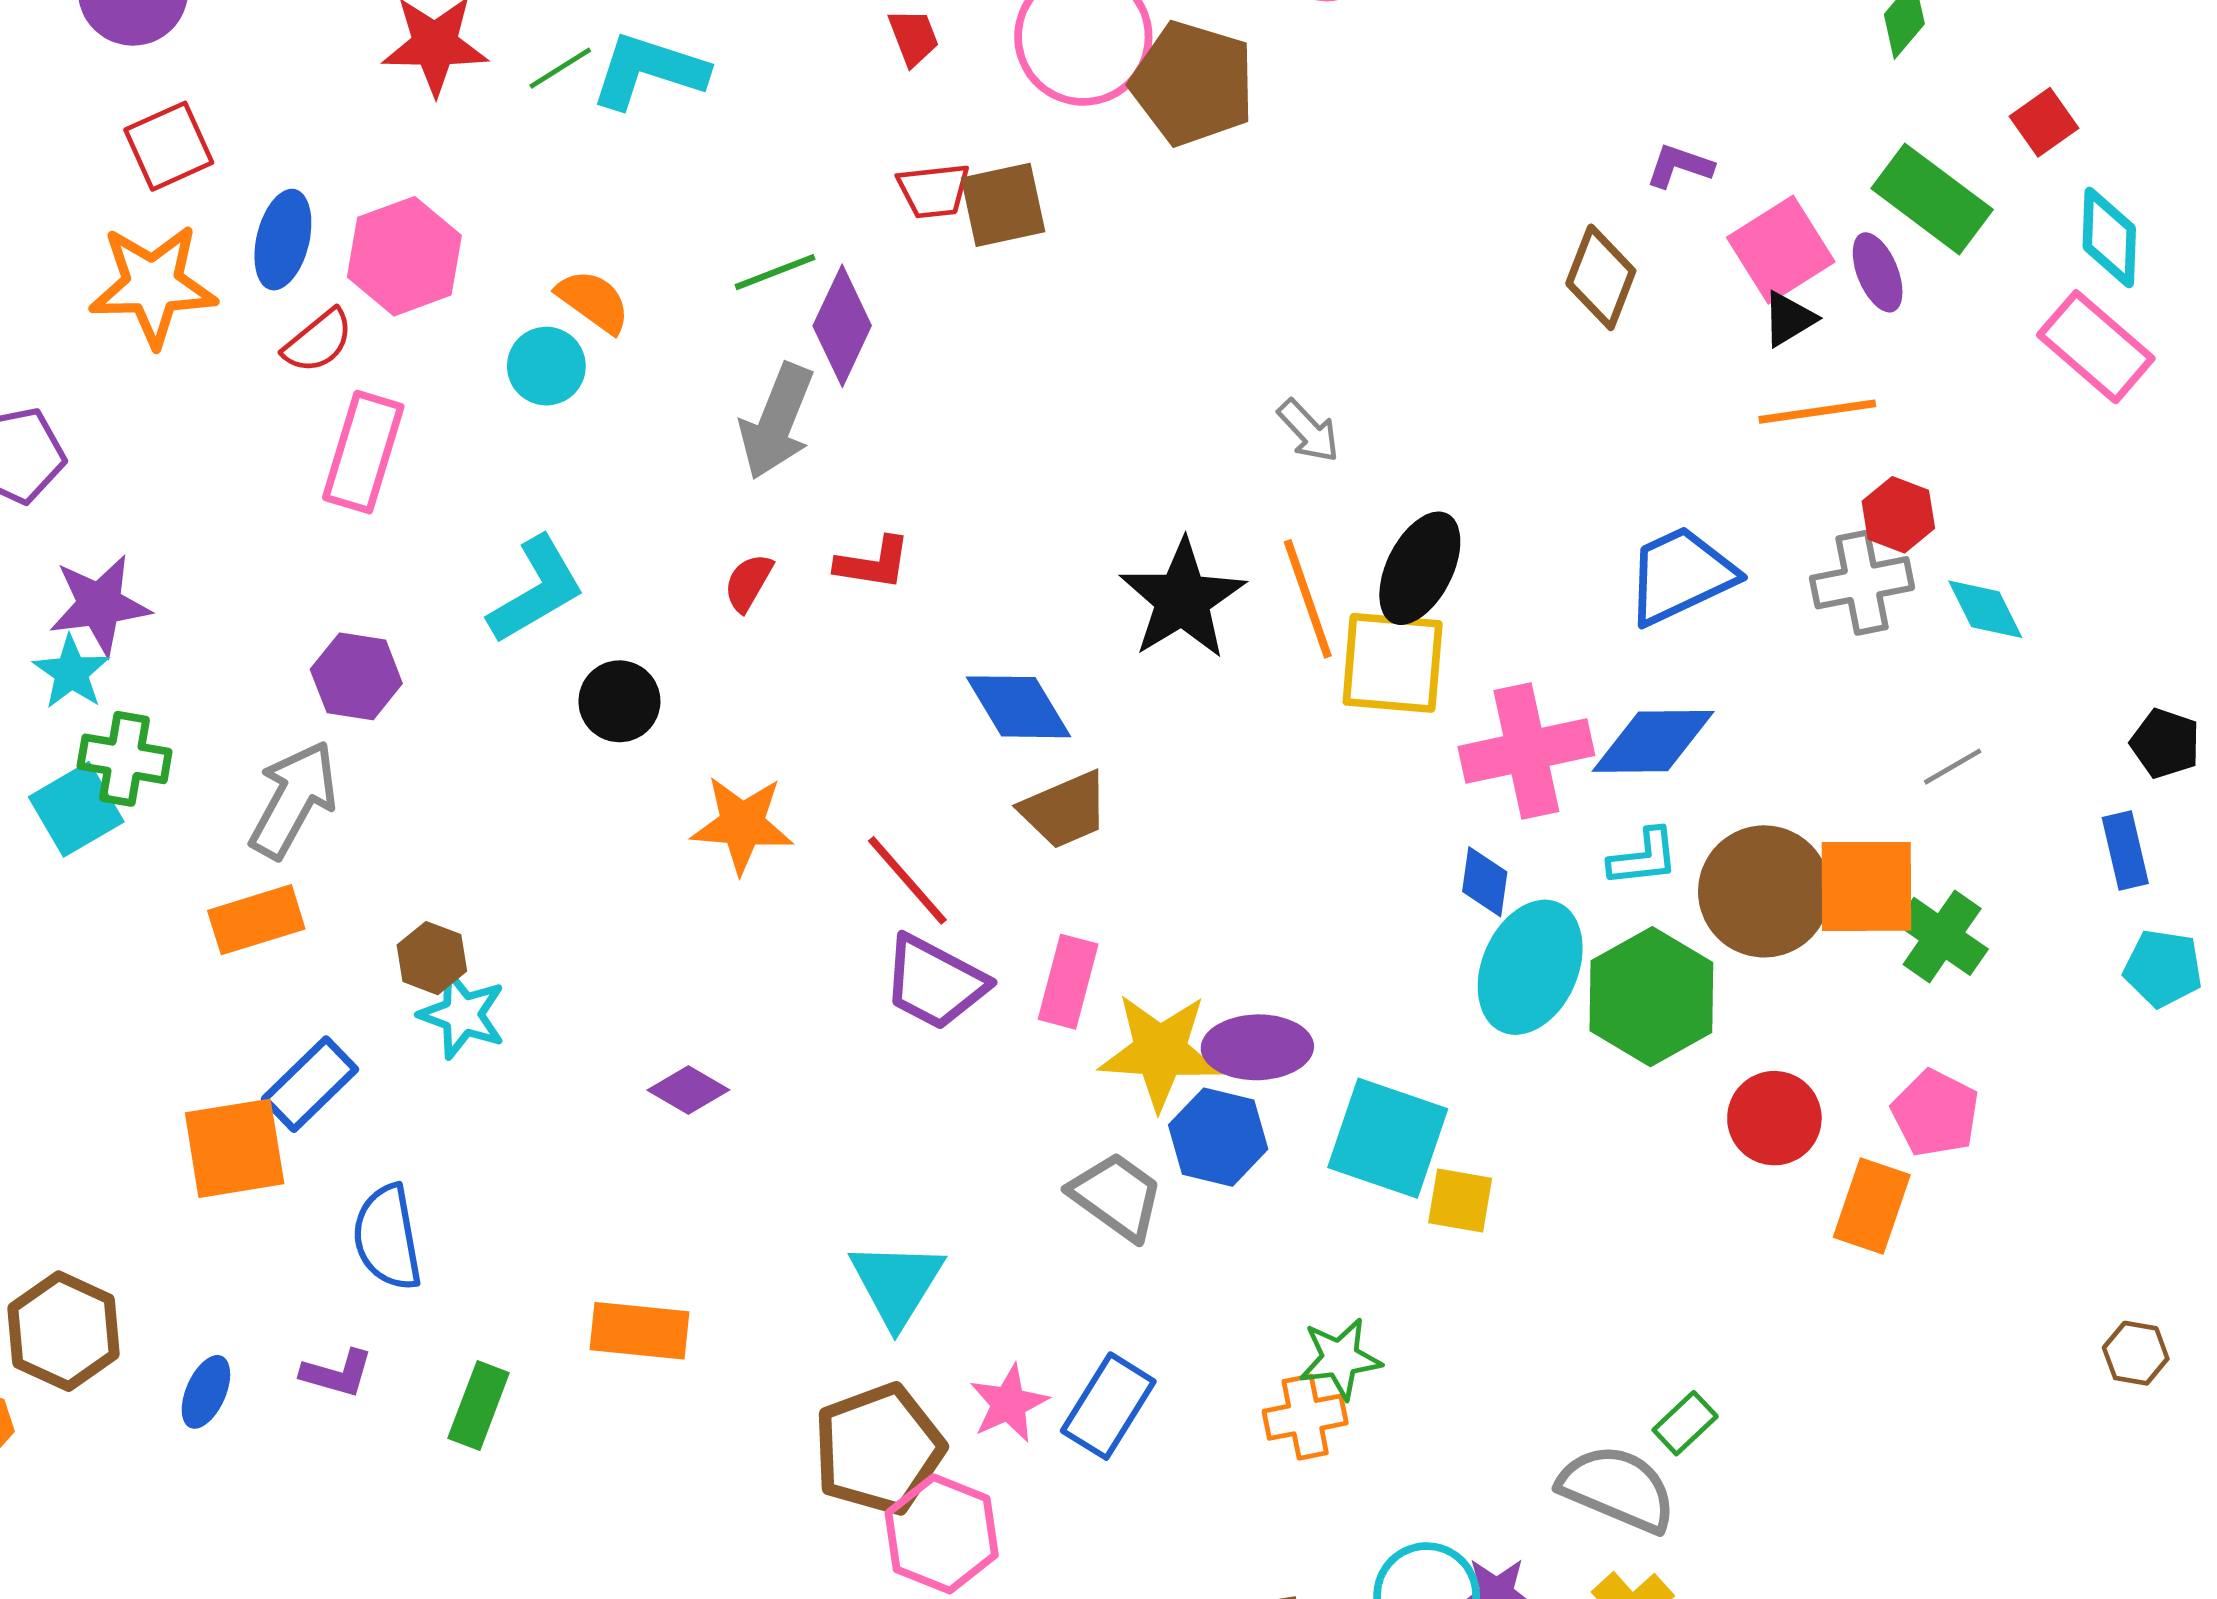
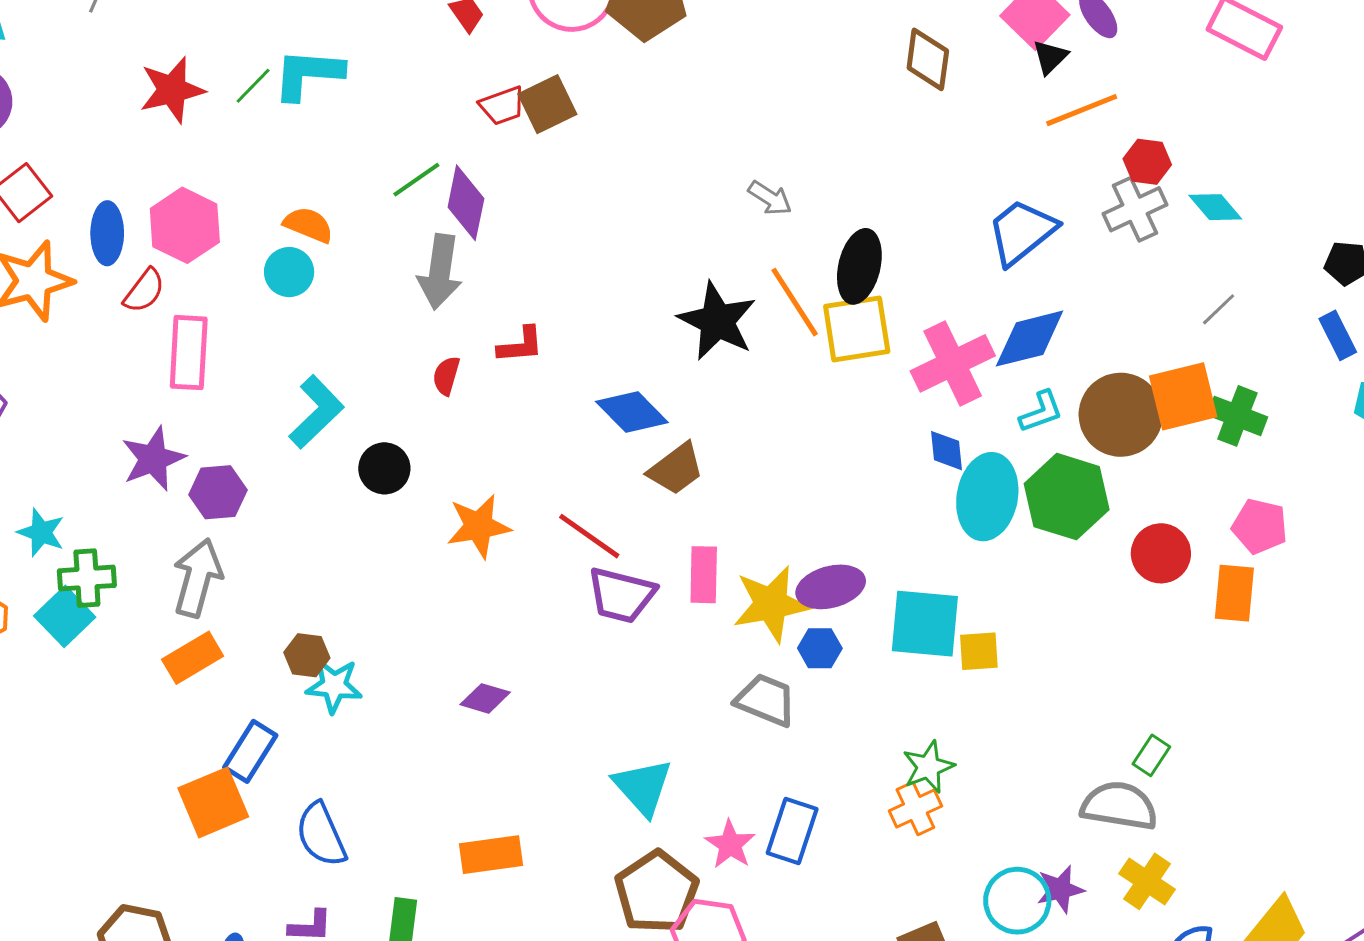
purple star: (100, 605) -> (153, 459), moved
blue hexagon: (1218, 1137) -> (820, 648), size x0.7

